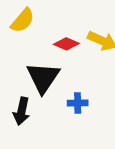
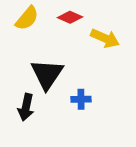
red diamond: (66, 44) -> (70, 17), moved

